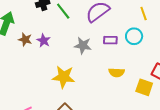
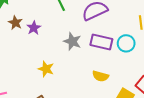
purple rectangle: (110, 40) -> (101, 42), size x1.5
yellow star: (64, 77) -> (46, 69), size x0.7

